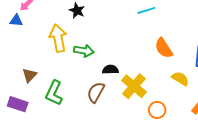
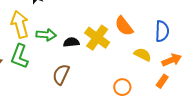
black semicircle: (110, 70) -> (71, 42), moved
yellow cross: (134, 86) -> (97, 38), moved
green L-shape: (54, 93) -> (20, 56), moved

